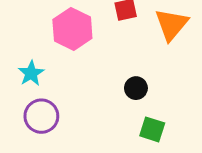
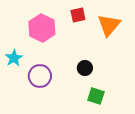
purple circle: (41, 116) -> (40, 76), moved

